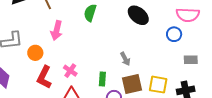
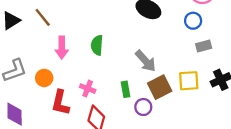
green semicircle: (90, 13) -> (97, 45), moved
gray arrow: (125, 59) -> (146, 61), size x1.5
gray rectangle: (191, 60) -> (204, 46), moved

